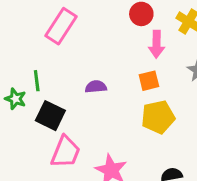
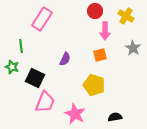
green line: (37, 81) -> (21, 46), moved
purple semicircle: (96, 87) -> (65, 59), turned 120
yellow pentagon: (158, 117) -> (94, 85), moved, turned 30

